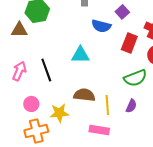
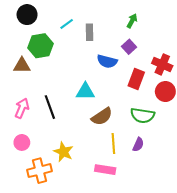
green semicircle: (135, 78) -> (142, 115), turned 30
brown semicircle: (84, 95) -> (102, 116), moved, turned 140
pink circle: (31, 104) -> (22, 142), moved
yellow star: (59, 113) -> (63, 152), turned 30

